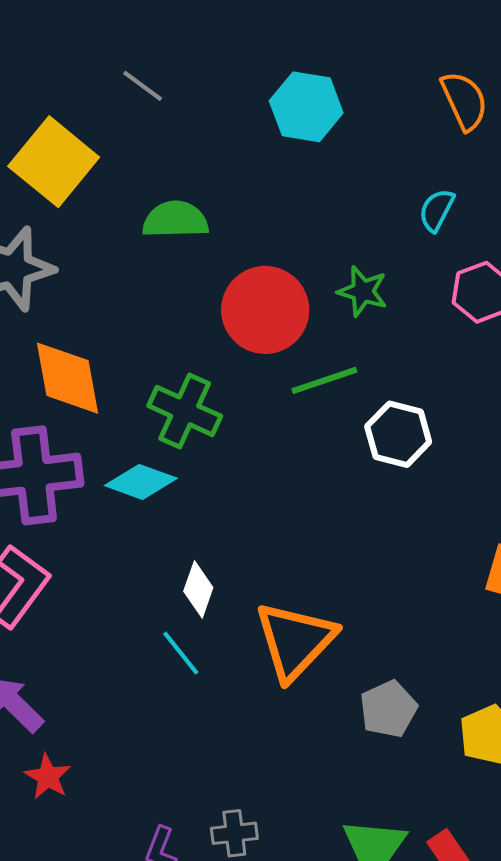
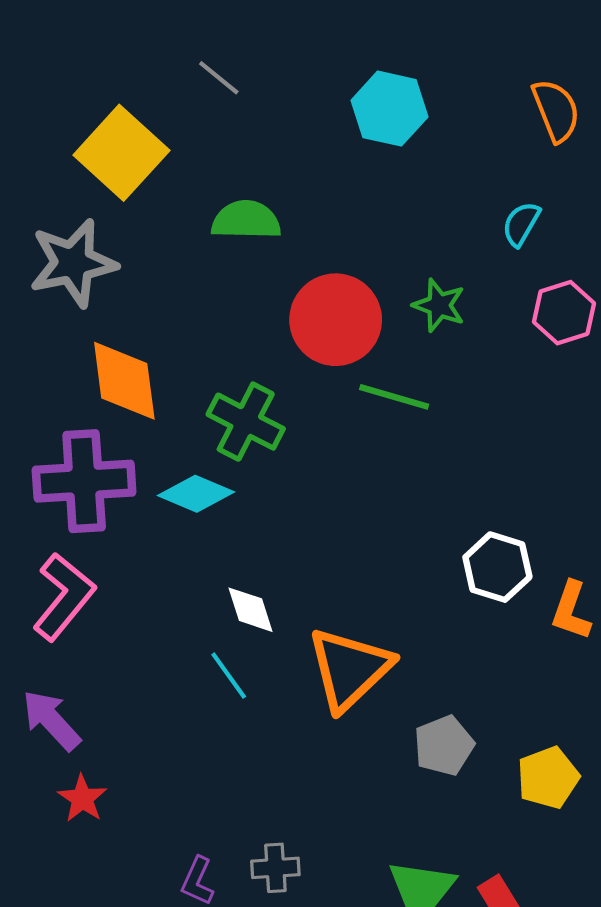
green line: (324, 380) -> (394, 397), turned 32
white hexagon: (398, 434) -> (497, 567), moved
white diamond: (198, 589) -> (251, 610), turned -40

